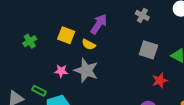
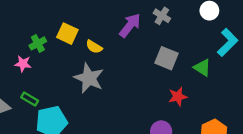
purple arrow: (99, 24) -> (130, 25), moved
green cross: (30, 41) -> (38, 43), moved
pink star: (61, 71) -> (23, 64), moved

